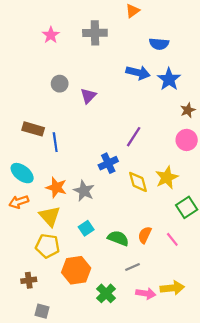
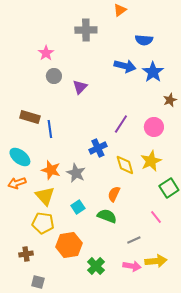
pink star: (51, 35) -> (46, 53), moved
pink circle: (187, 140) -> (154, 127), moved
orange semicircle: (145, 235) -> (114, 194), moved
gray line: (133, 267) -> (134, 240), moved

